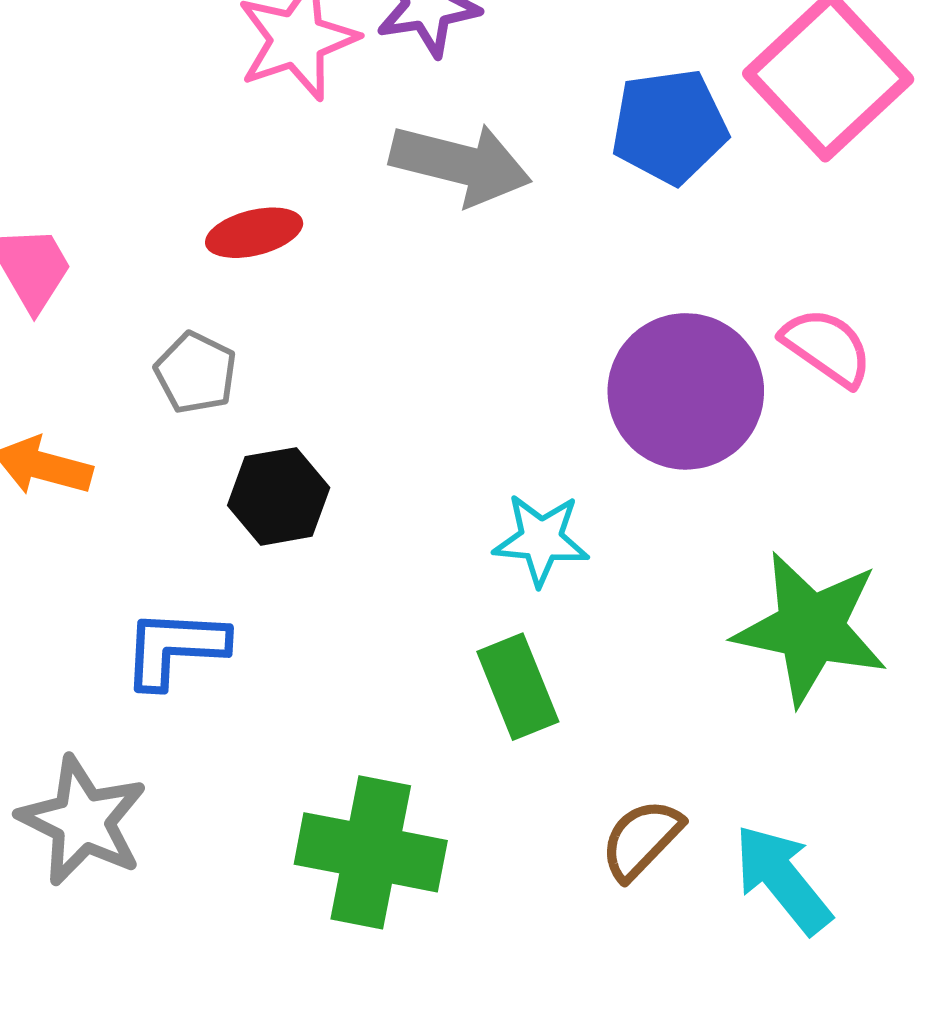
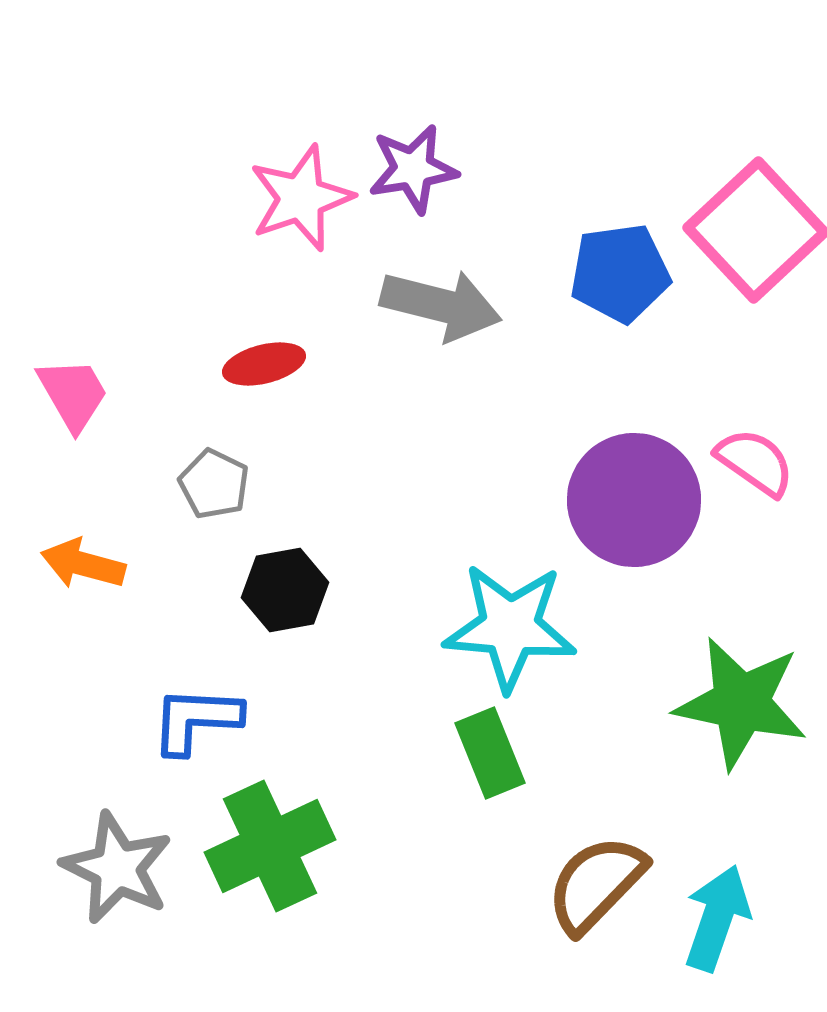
cyan star: (541, 540) -> (510, 627), size x1.6
brown semicircle: (641, 839) -> (596, 884), size x1.4
green cross: (371, 852) -> (270, 846), moved, turned -36
cyan arrow: (783, 879) -> (717, 918), turned 58

